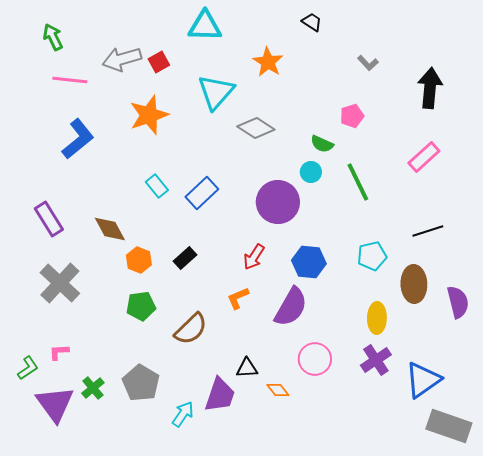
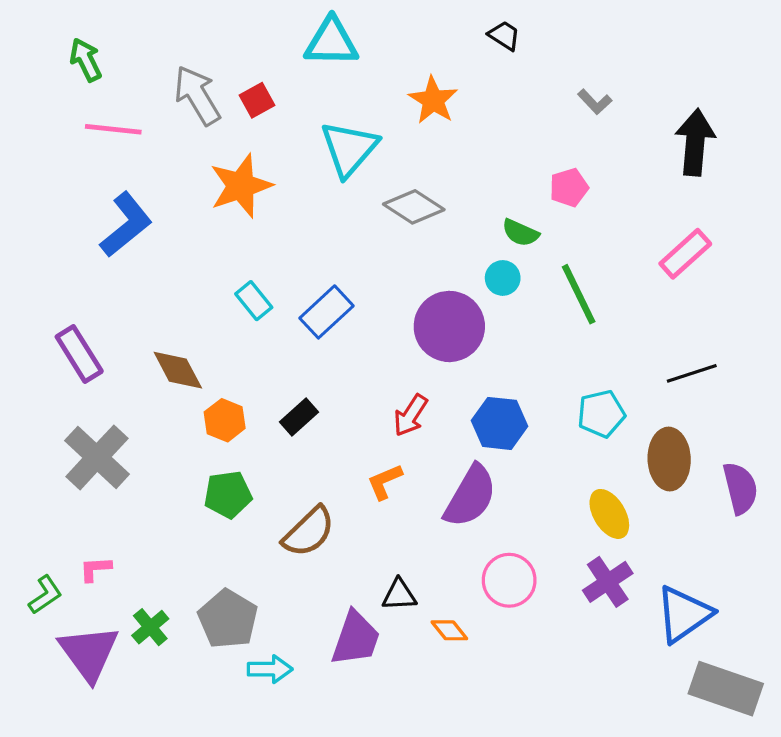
gray arrow: (122, 59) -> (197, 95), turned 75
yellow ellipse: (377, 318) -> (609, 514), turned -32
cyan arrow: (183, 414) -> (270, 669), moved, turned 56

